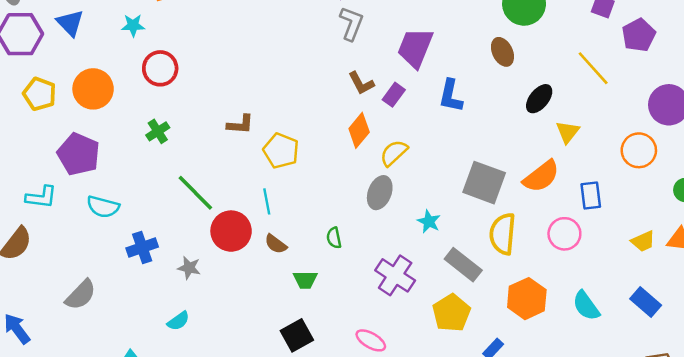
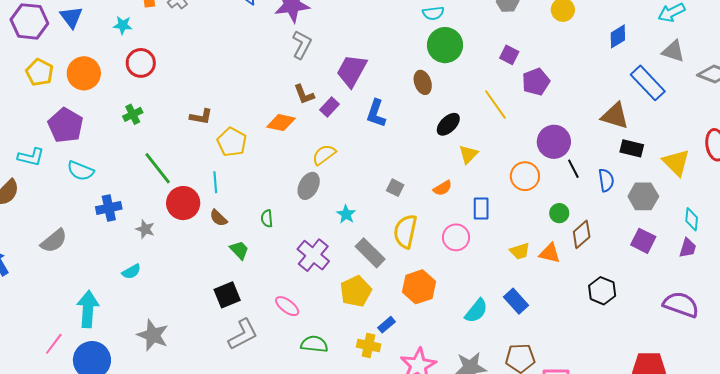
orange diamond: (359, 130) -> (281, 123), moved, turned 56
orange semicircle: (541, 176) -> (443, 188), size x0.6
gray square: (484, 183) -> (395, 188), size x0.5
green trapezoid: (305, 280) -> (239, 250), turned -140
cyan semicircle: (586, 306) -> (476, 311), moved, turned -112

